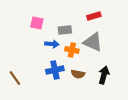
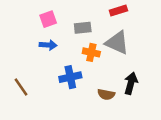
pink square: (37, 23) -> (48, 19), turned -32
blue arrow: (52, 44) -> (48, 45), moved
brown semicircle: (78, 74) -> (106, 94), moved

